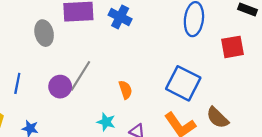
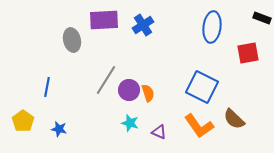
blue cross: (120, 17) -> (143, 25), turned 30
purple circle: (60, 87) -> (129, 90), moved

